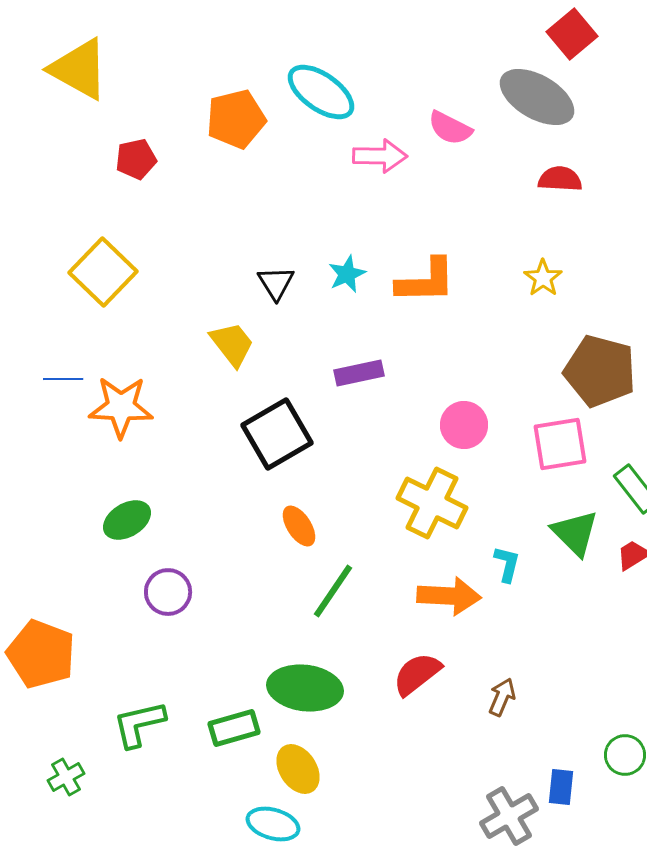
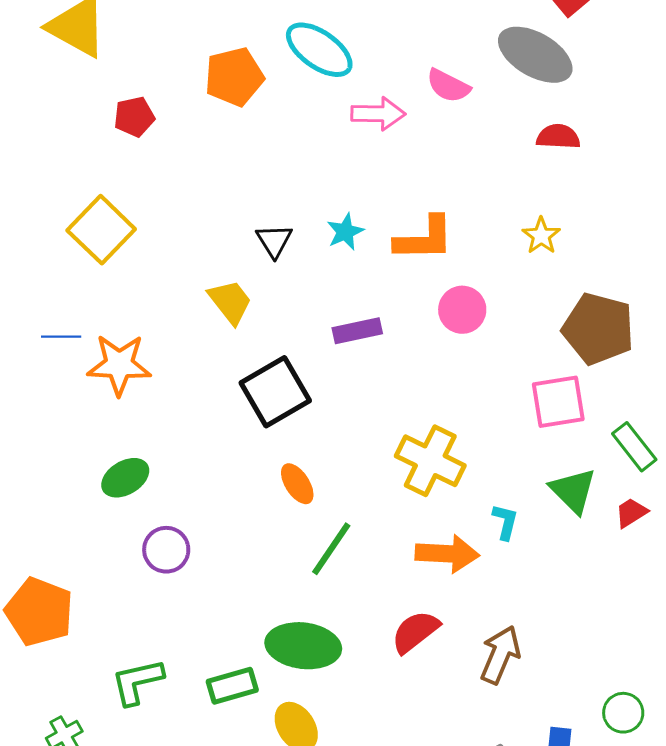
pink circle: (464, 425) -> (462, 310), moved
brown arrow: (502, 697) -> (500, 655), size x1.5

